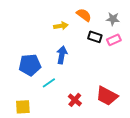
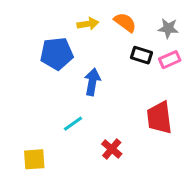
yellow arrow: (61, 26) -> (88, 24), moved
blue pentagon: (30, 65) -> (57, 54), moved
red trapezoid: (107, 96) -> (159, 118), moved, turned 55

